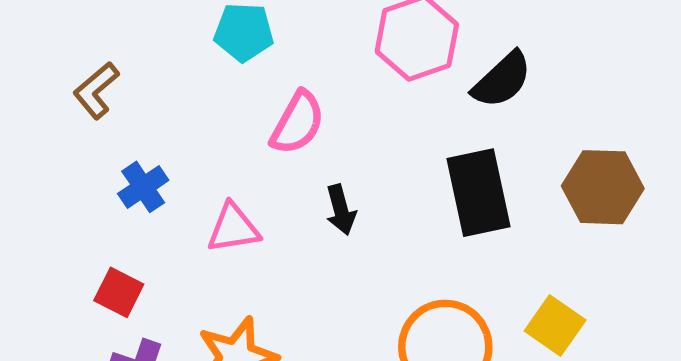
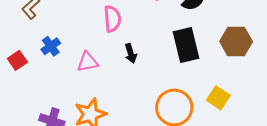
pink semicircle: (298, 123) -> (112, 19), turned -32
red square: (119, 292) -> (17, 60), moved, turned 30

